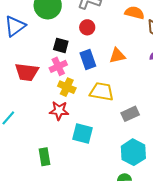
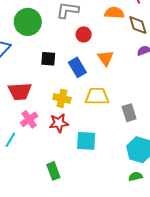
red circle: (87, 27) -> (84, 34), moved
orange triangle: (117, 56) -> (106, 58), turned -42
pink cross: (58, 66) -> (29, 119), moved
gray rectangle: (130, 114) -> (129, 113), turned -72

